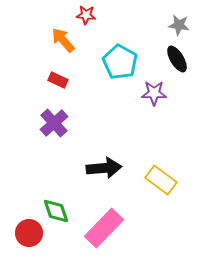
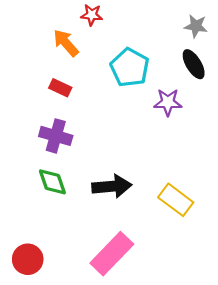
purple cross: (54, 123) -> (56, 136), turned -32
green diamond: (56, 211) -> (52, 182), moved

